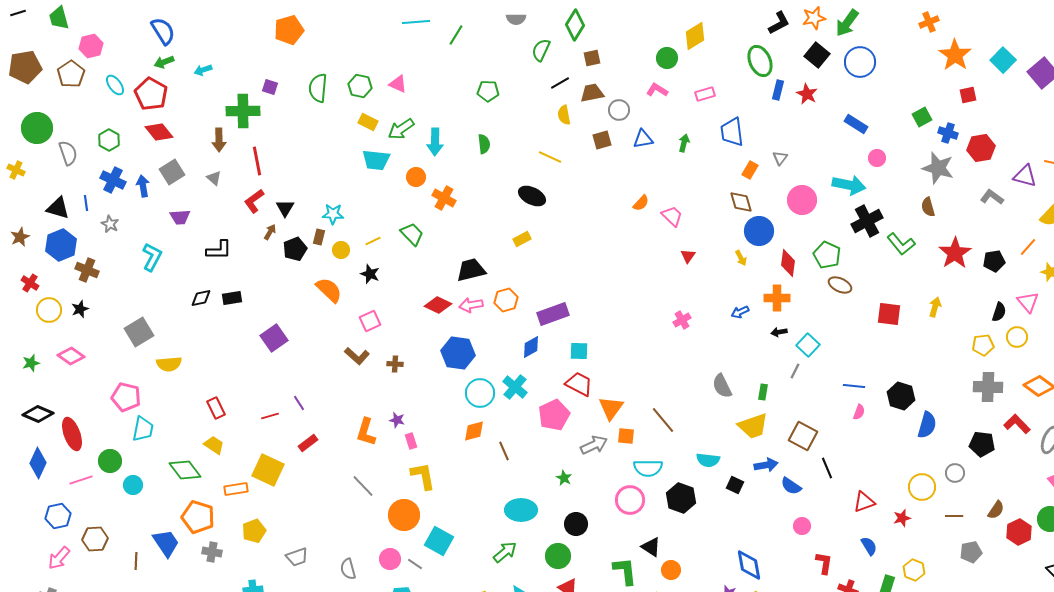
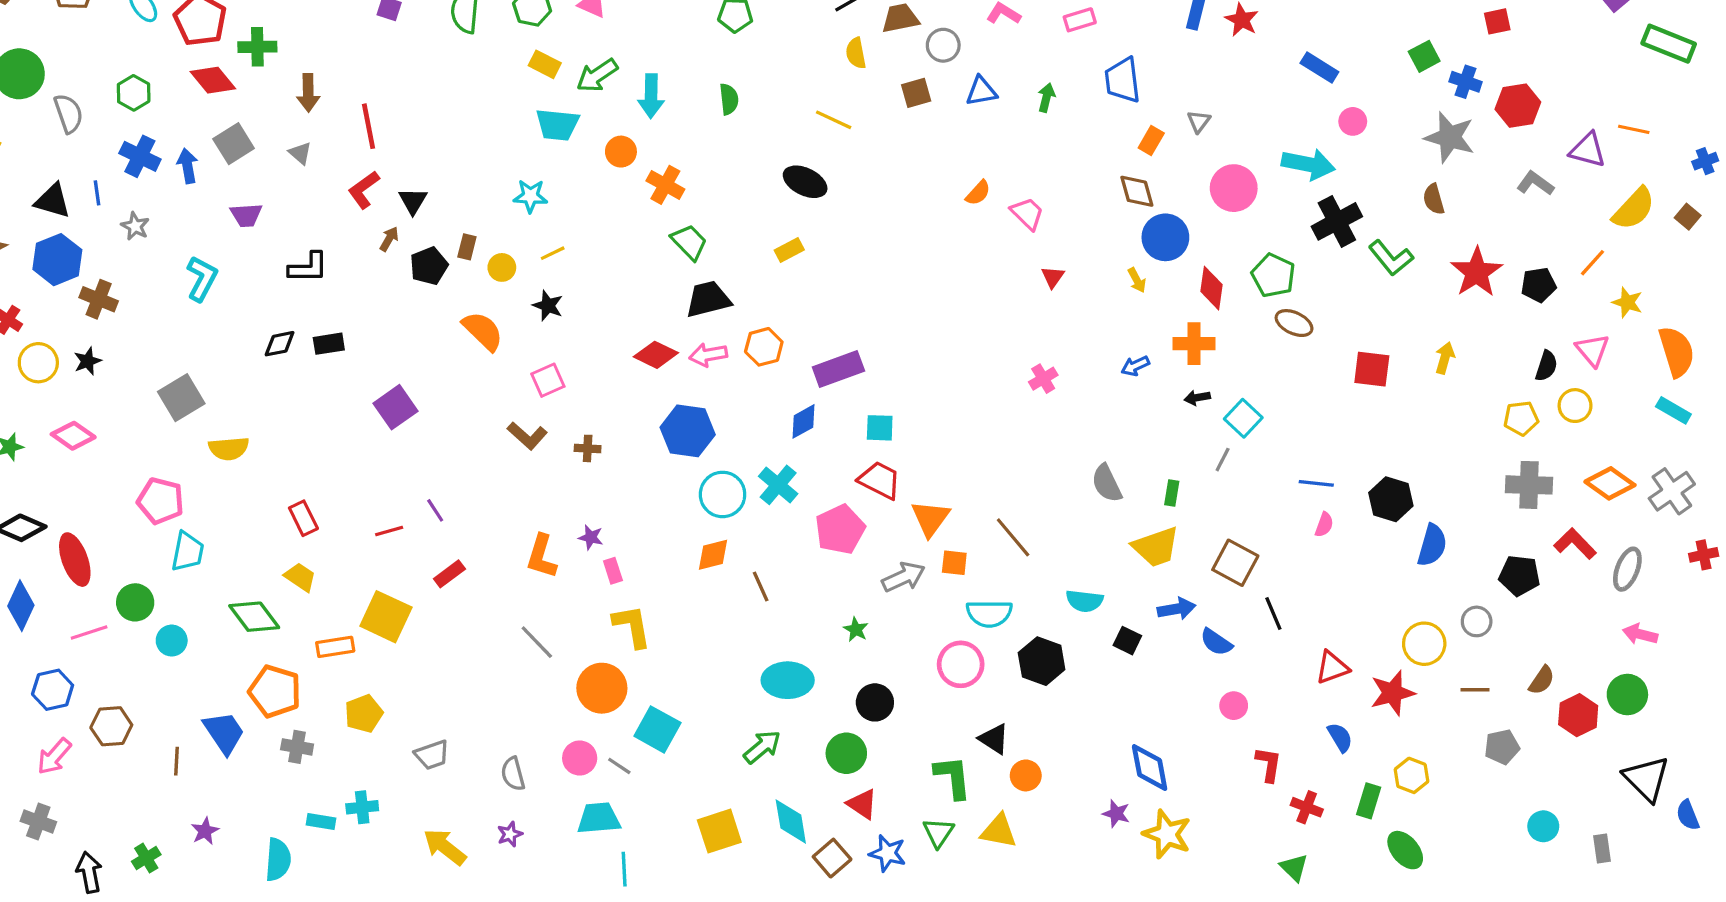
green cross: (243, 111) -> (257, 47), moved, size x0.7
cyan star: (333, 214) -> (530, 196), moved
green trapezoid: (412, 234) -> (689, 242), moved
red star: (902, 518) -> (1392, 693), size x1.6

